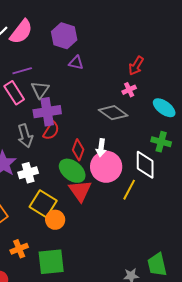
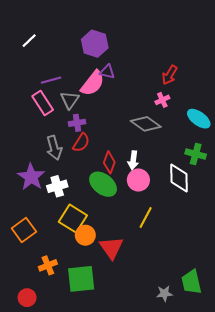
pink semicircle: (21, 32) -> (93, 83), moved
purple cross: (47, 112) -> (77, 123), size x0.6
pink circle: (106, 167) -> (138, 180), size x0.7
yellow line: (129, 190) -> (146, 217), moved
red triangle: (80, 191) -> (111, 248), moved

